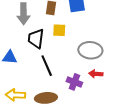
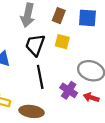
purple cross: (74, 82) -> (69, 90), moved

